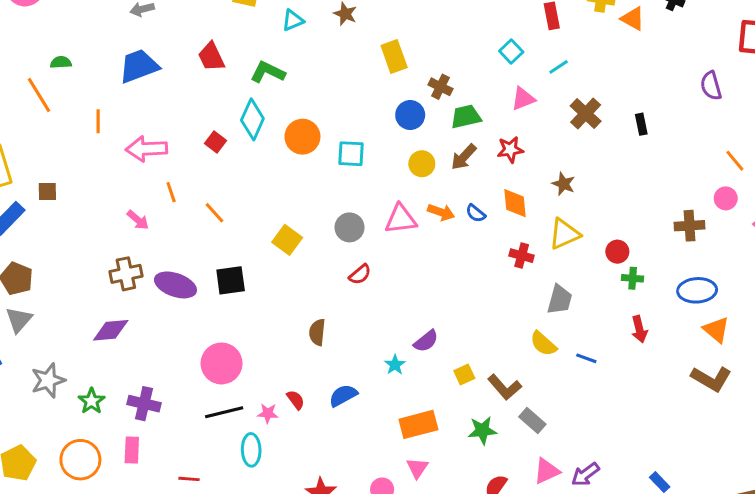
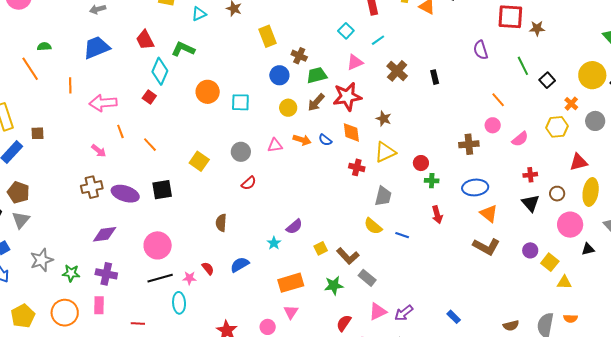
cyan diamond: (252, 119) -> (160, 71), moved
red star: (510, 150) -> (347, 97), size x1.6
pink triangle: (401, 219) -> (275, 145), size x0.7
purple diamond: (111, 330) -> (105, 234), moved
green star: (92, 401) -> (71, 273), turned -30

